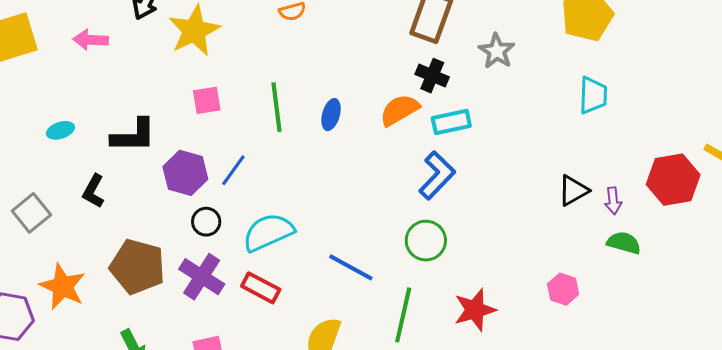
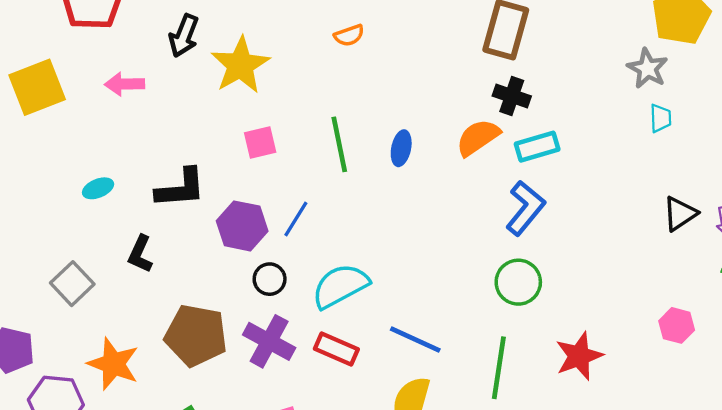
gray star: (497, 51) -> (648, 68), moved
cyan trapezoid: (593, 95) -> (660, 118), moved, size x0.7
blue line: (351, 267) -> (415, 339), moved

